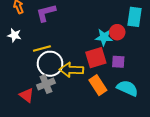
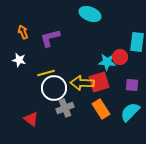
purple square: (118, 62) -> (132, 85), moved
yellow arrow: (71, 70) -> (82, 83), moved
gray cross: (46, 84) -> (65, 108), moved
cyan semicircle: (127, 88) -> (130, 112), turned -70

